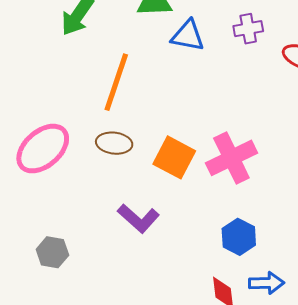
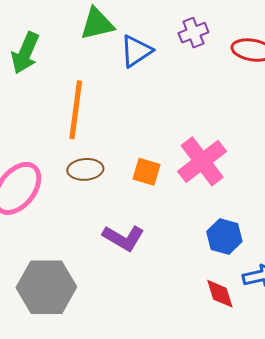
blue triangle: (188, 36) -> (136, 51), turned -33
orange square: (174, 157) -> (147, 172), size x0.7
gray hexagon: (52, 252) -> (46, 287), size x1.8

